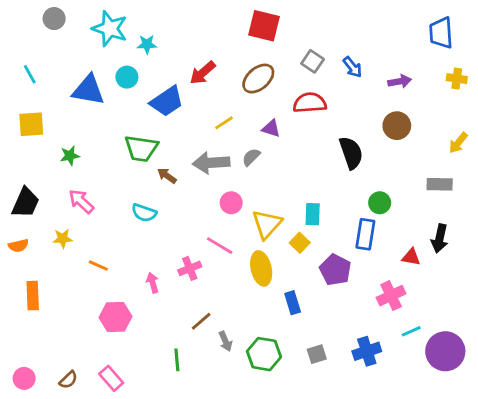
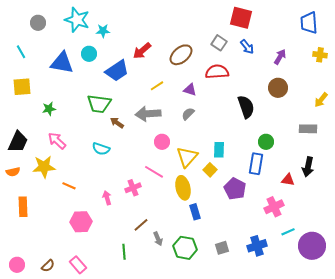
gray circle: (54, 19) -> (38, 23), moved
red square: (264, 26) -> (241, 18), moved
purple arrow: (400, 81) -> (280, 57), turned -49
gray semicircle: (251, 157) -> (188, 114), moved
yellow star: (63, 238) -> (44, 167), size x1.6
blue rectangle: (293, 303) -> (195, 212), moved

